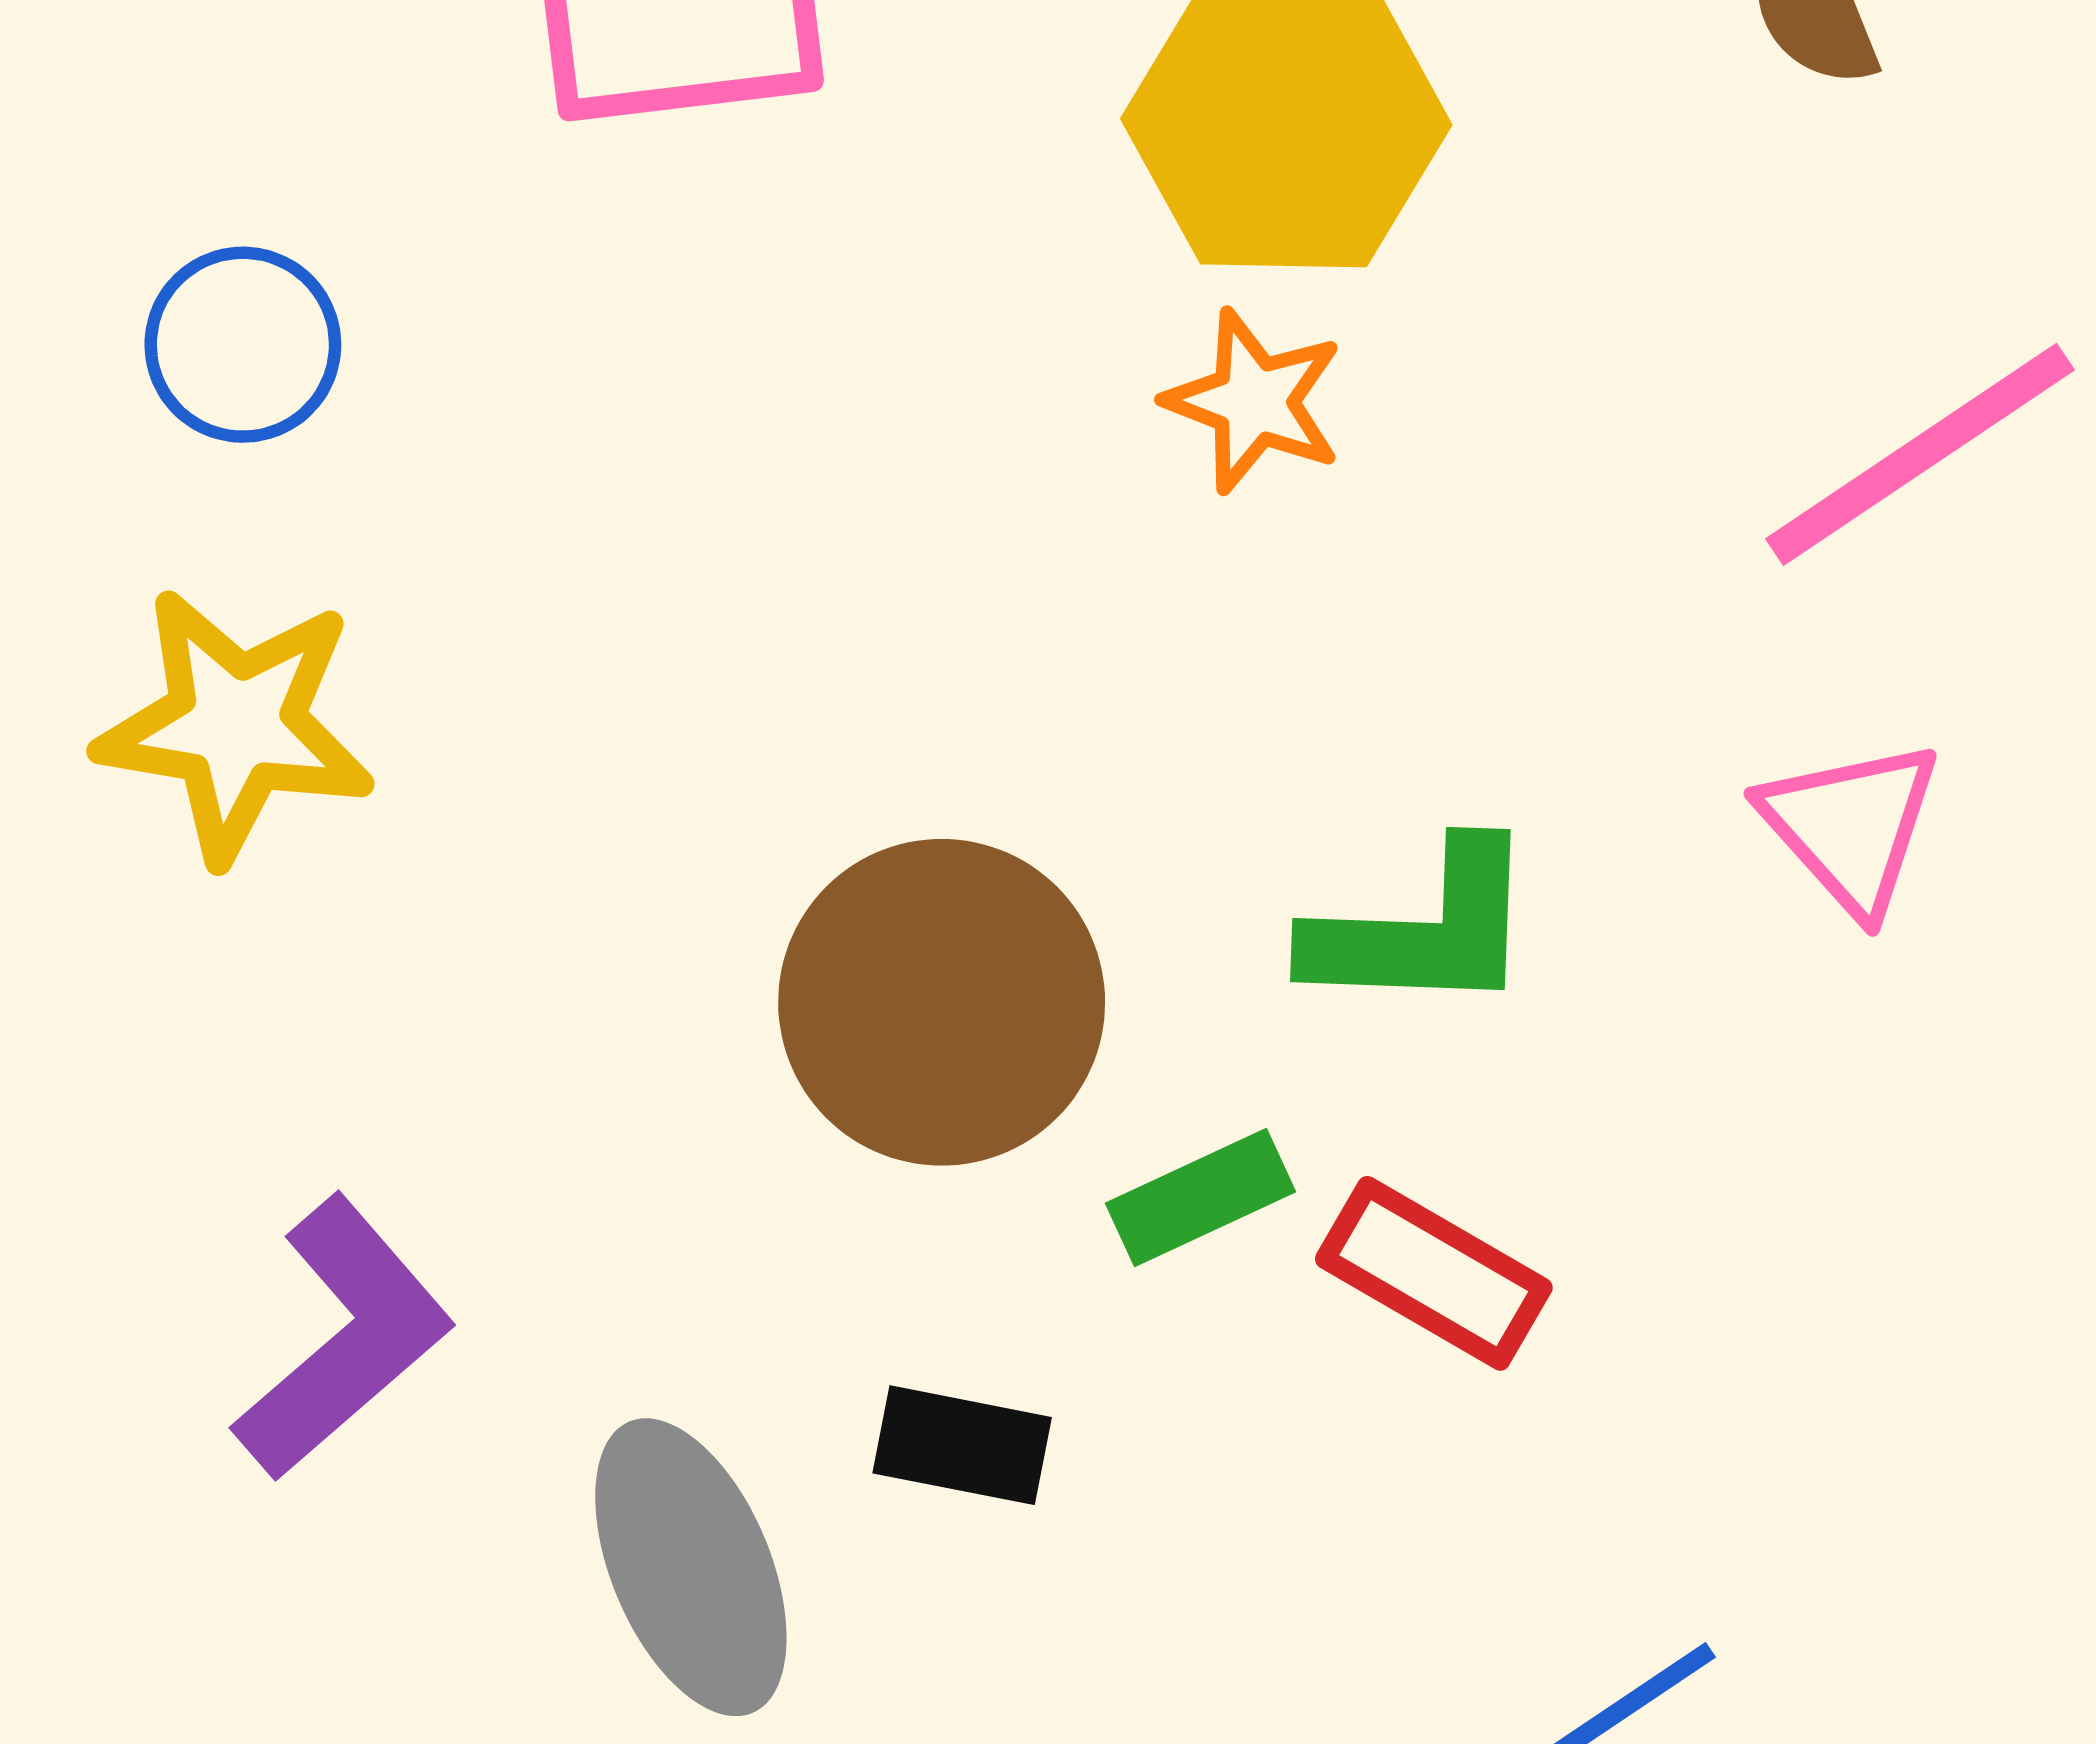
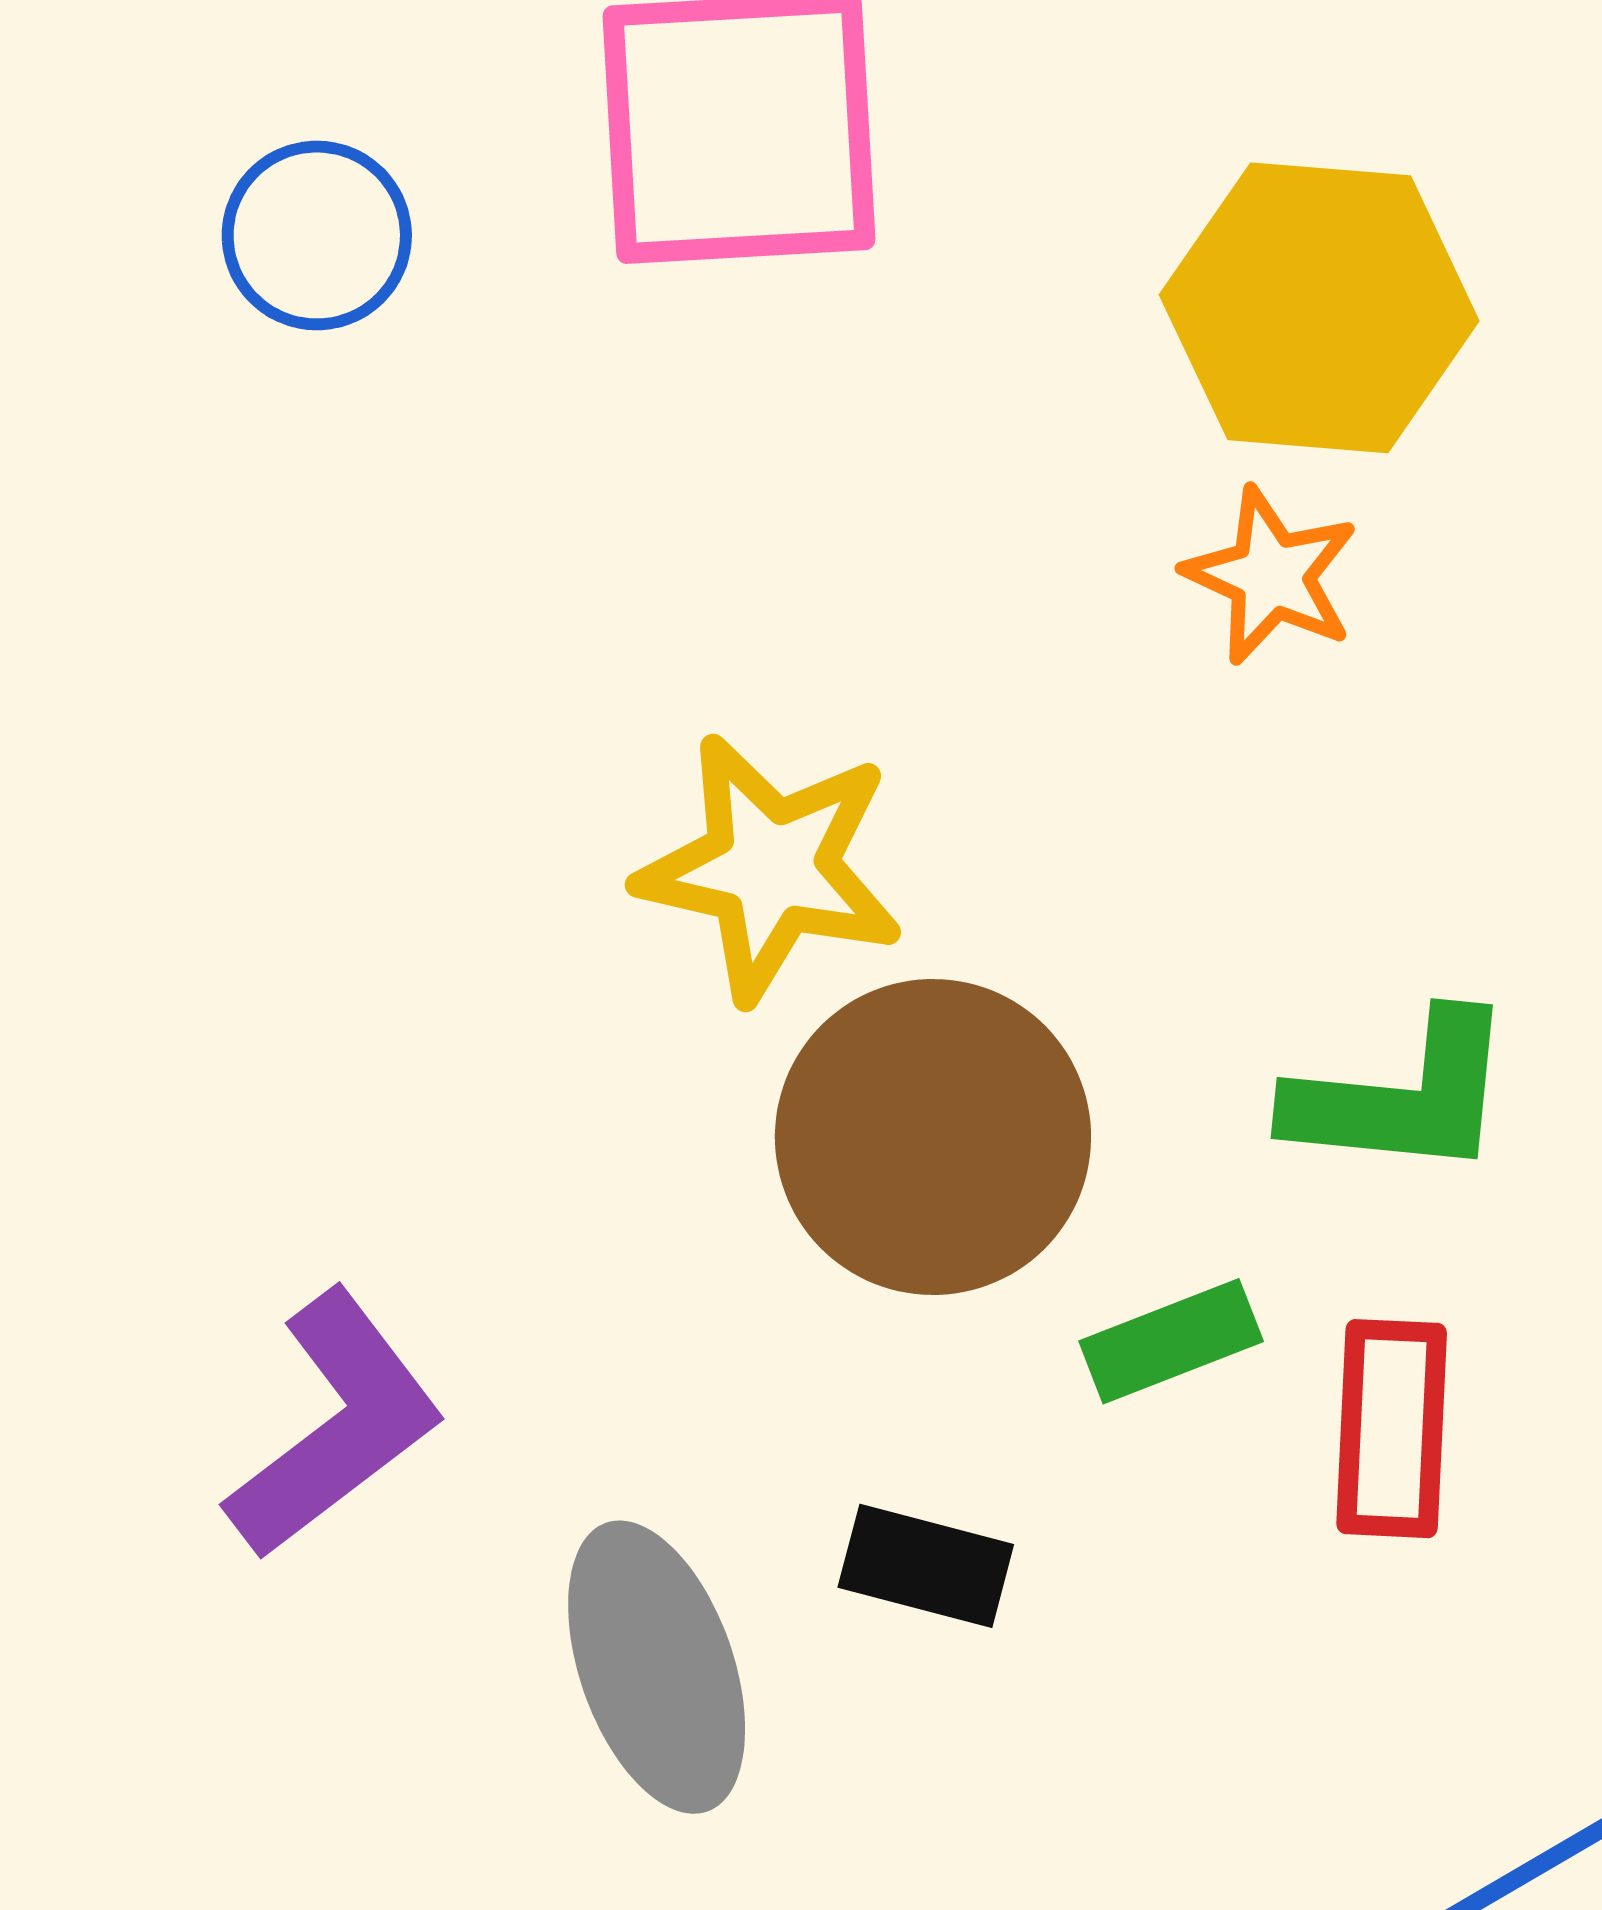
blue circle: (243, 345) -> (317, 235), moved
yellow star: (236, 725) -> (770, 868), moved
red rectangle: (1434, 1273) -> (1392, 1429), turned 59

